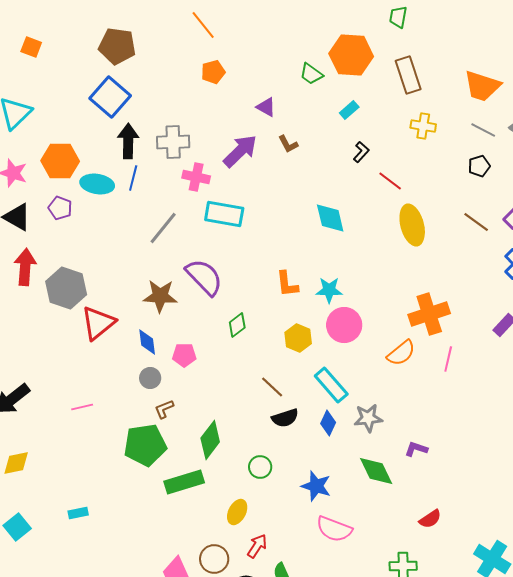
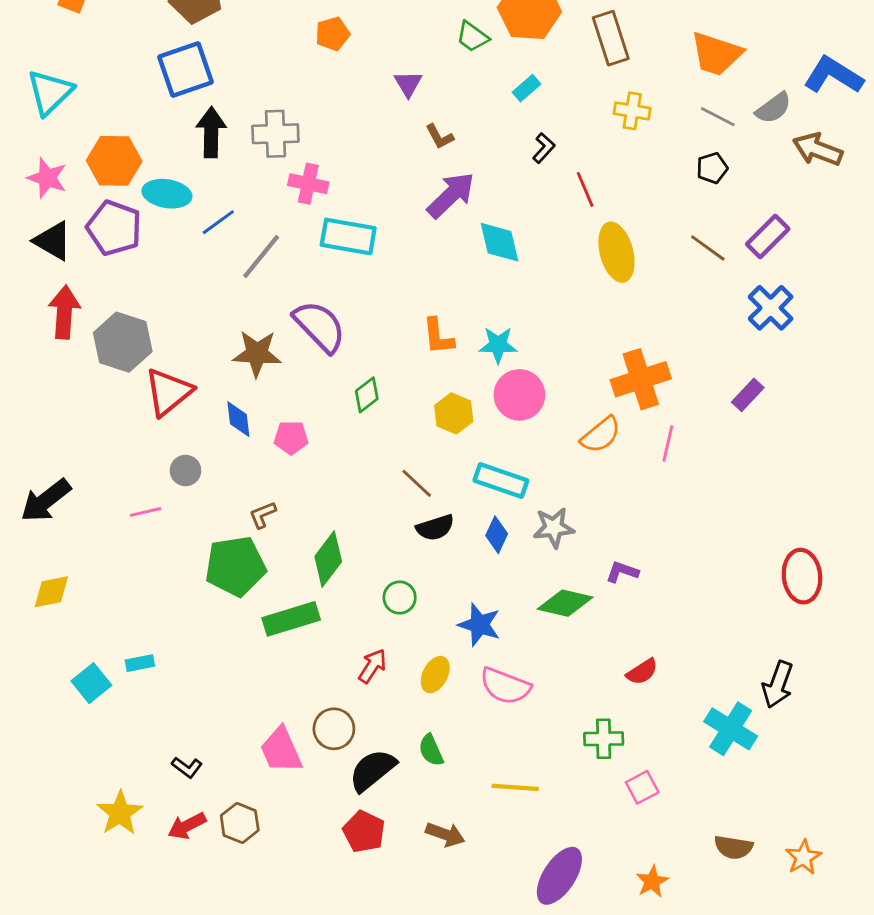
blue square: (110, 97) -> (186, 70), turned 30
purple triangle: (266, 107) -> (408, 84), turned 30
purple arrow: (240, 151) -> (451, 195), moved
blue line: (133, 178) -> (218, 222), moved, turned 40
red line: (390, 181) -> (585, 189), turned 30
purple pentagon: (60, 208) -> (114, 228), size x1.6
gray circle: (150, 378) -> (186, 471), moved
cyan rectangle: (331, 385) -> (501, 481), turned -30
green diamond: (376, 471) -> (565, 603), turned -51
yellow ellipse: (237, 512) -> (435, 675), moved
cyan square: (17, 527) -> (91, 683), moved
red arrow: (257, 546) -> (372, 666), moved

